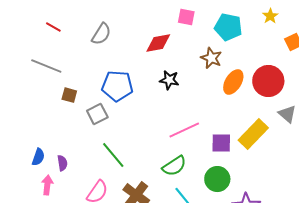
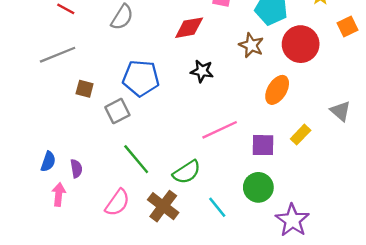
gray line: (46, 66) -> (58, 55), turned -44
red circle: (268, 81) -> (301, 44), moved
orange ellipse: (233, 82) -> (277, 90), moved
yellow rectangle: (253, 134) -> (301, 135), size x0.6
green semicircle: (174, 166) -> (187, 172), moved

